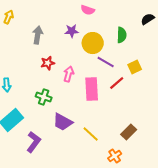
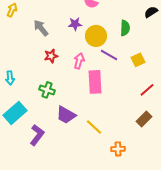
gray arrow: (38, 35) -> (41, 28), turned -48
pink arrow: (69, 74) -> (79, 61), moved
red line: (117, 83) -> (147, 90), moved
brown rectangle: (129, 132) -> (144, 119), moved
orange cross: (115, 156) -> (118, 149), turned 32

